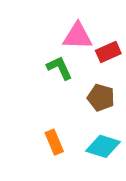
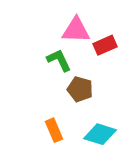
brown pentagon: (101, 98) -> (80, 89), moved

